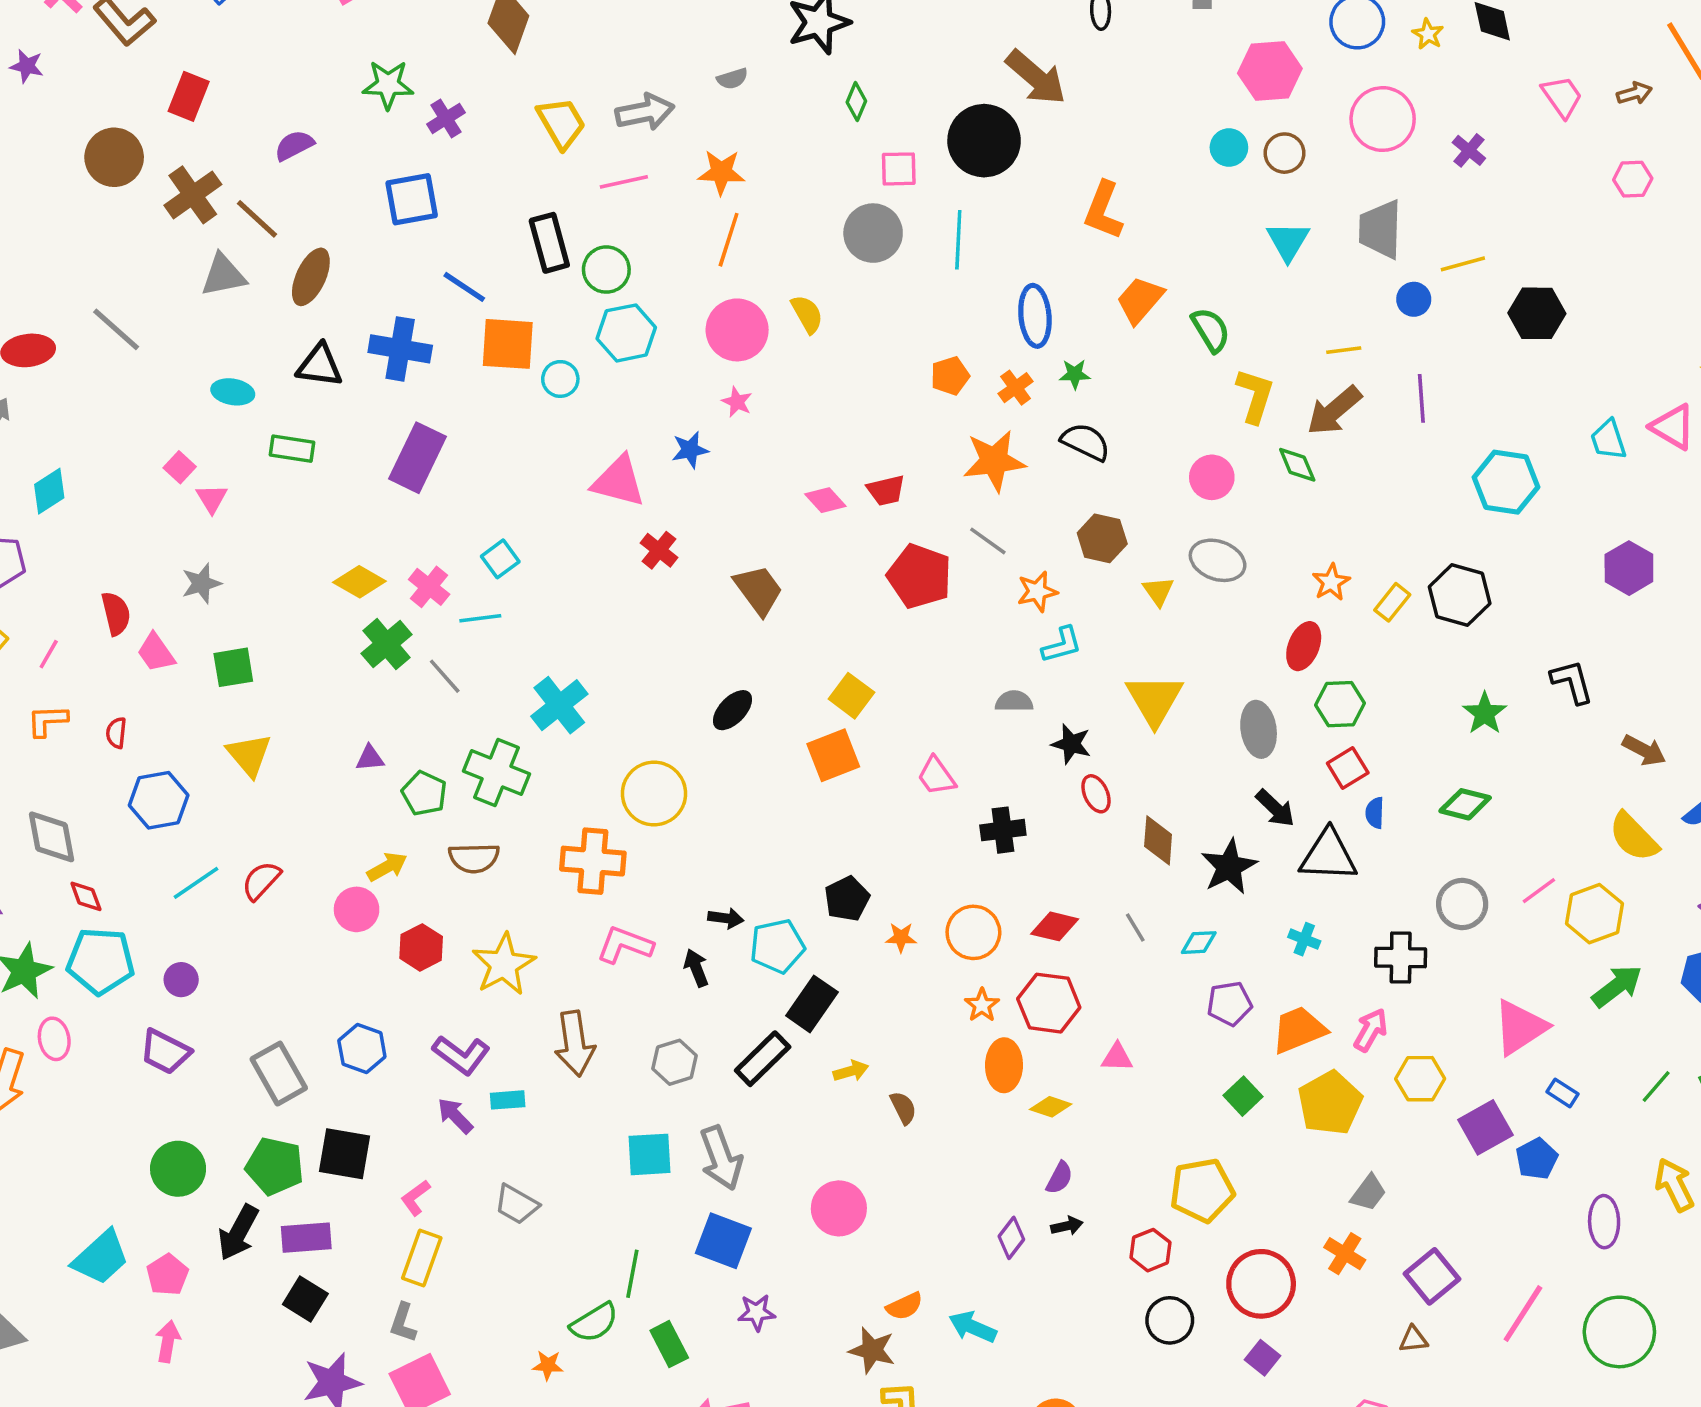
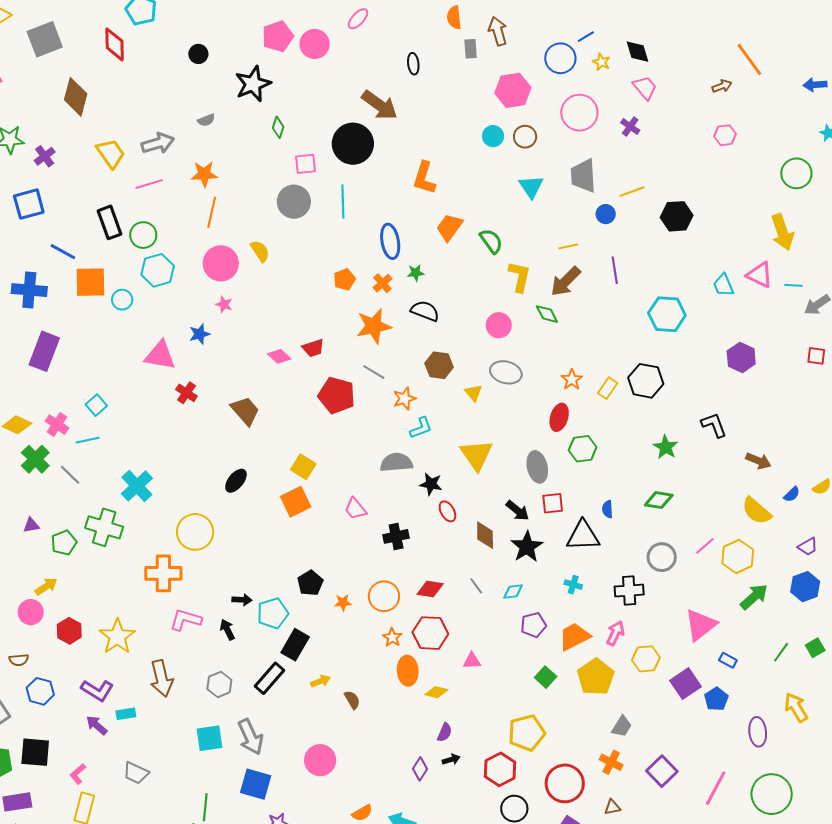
pink trapezoid: (1562, 97) -> (645, 88), moved
gray semicircle: (1014, 701) -> (396, 462), size x1.5
red square: (1348, 768) -> (553, 503), moved, turned 30
green pentagon: (424, 793) -> (64, 543), turned 30
black arrow: (1275, 808) -> (517, 511), moved
brown semicircle: (474, 858) -> (19, 660), moved, size x0.7
red hexagon: (1150, 1250) -> (500, 769), size x1.4
brown triangle: (1413, 1339) -> (612, 807), moved

